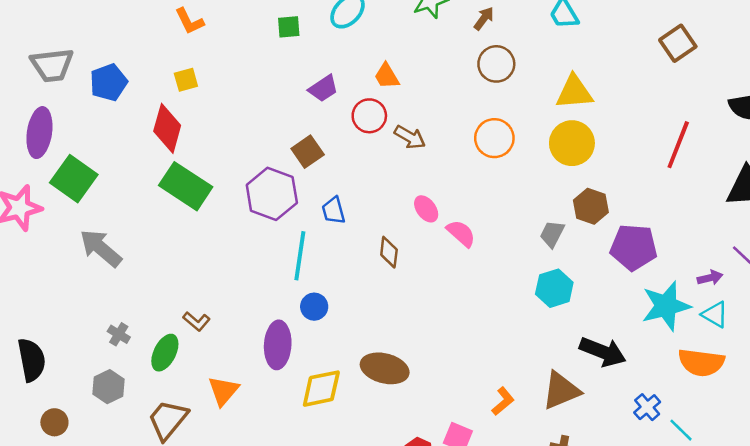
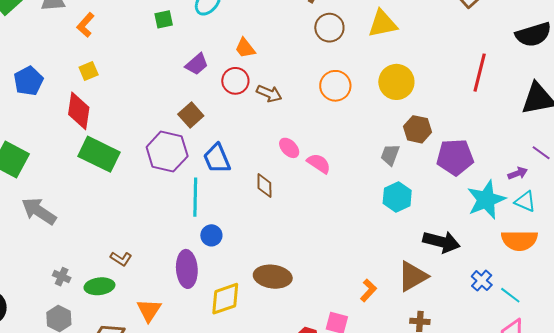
orange L-shape: (189, 21) -> (85, 25), turned 75
yellow triangle: (574, 92) -> (383, 24), moved
blue trapezoid: (333, 211) -> (217, 159), size x1.4
green ellipse: (165, 353) -> (99, 286), turned 64

